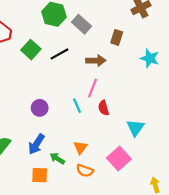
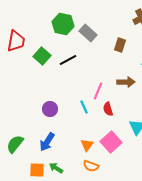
brown arrow: (96, 61) -> (126, 82), moved
green arrow: (57, 159) -> (56, 168), moved
pink square: (119, 159) -> (111, 142), moved
orange square: (40, 175) -> (37, 170), moved

